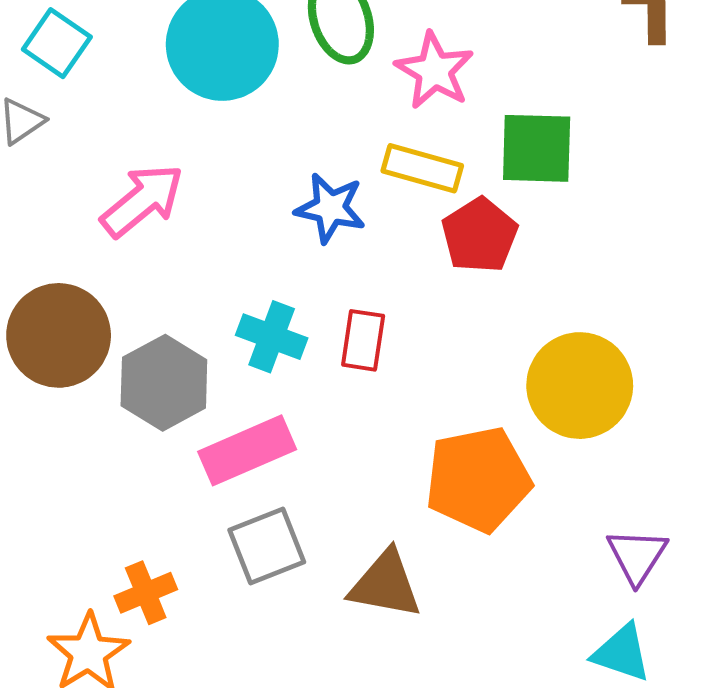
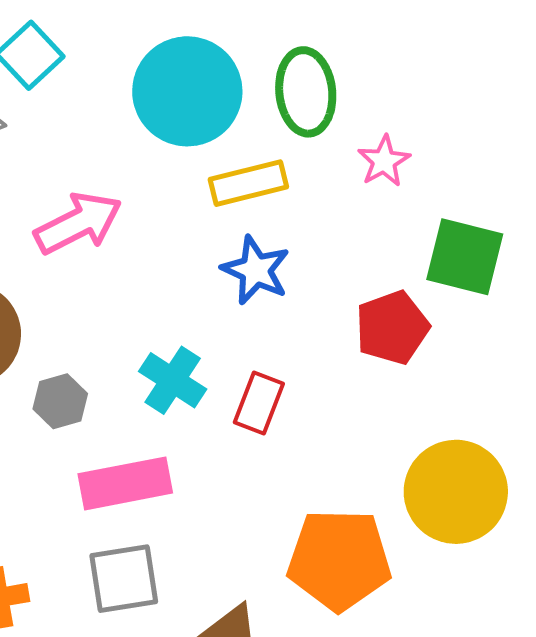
pink star: (434, 71) -> (384, 161), size x0.7
yellow rectangle: (422, 168) -> (248, 183), moved, turned -42
gray hexagon: (164, 383) -> (60, 401), size x0.6

